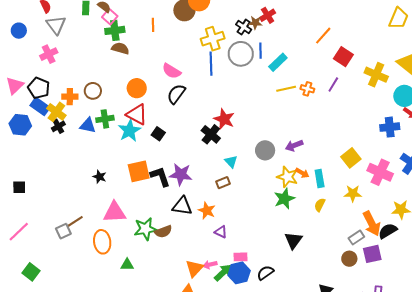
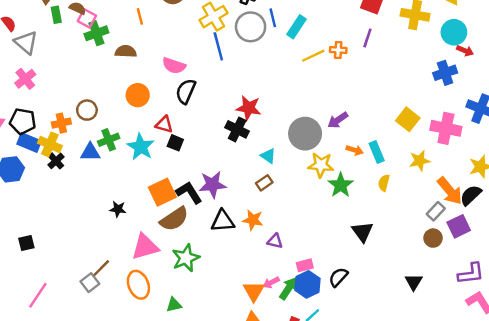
brown semicircle: (120, 48) -> (126, 51), moved
red triangle: (137, 114) -> (164, 124), moved, size x0.7
gray circle: (265, 150) -> (305, 134), size x1.4
yellow star: (287, 177) -> (321, 165), moved
brown semicircle: (163, 232) -> (174, 219), moved, size x1.4

